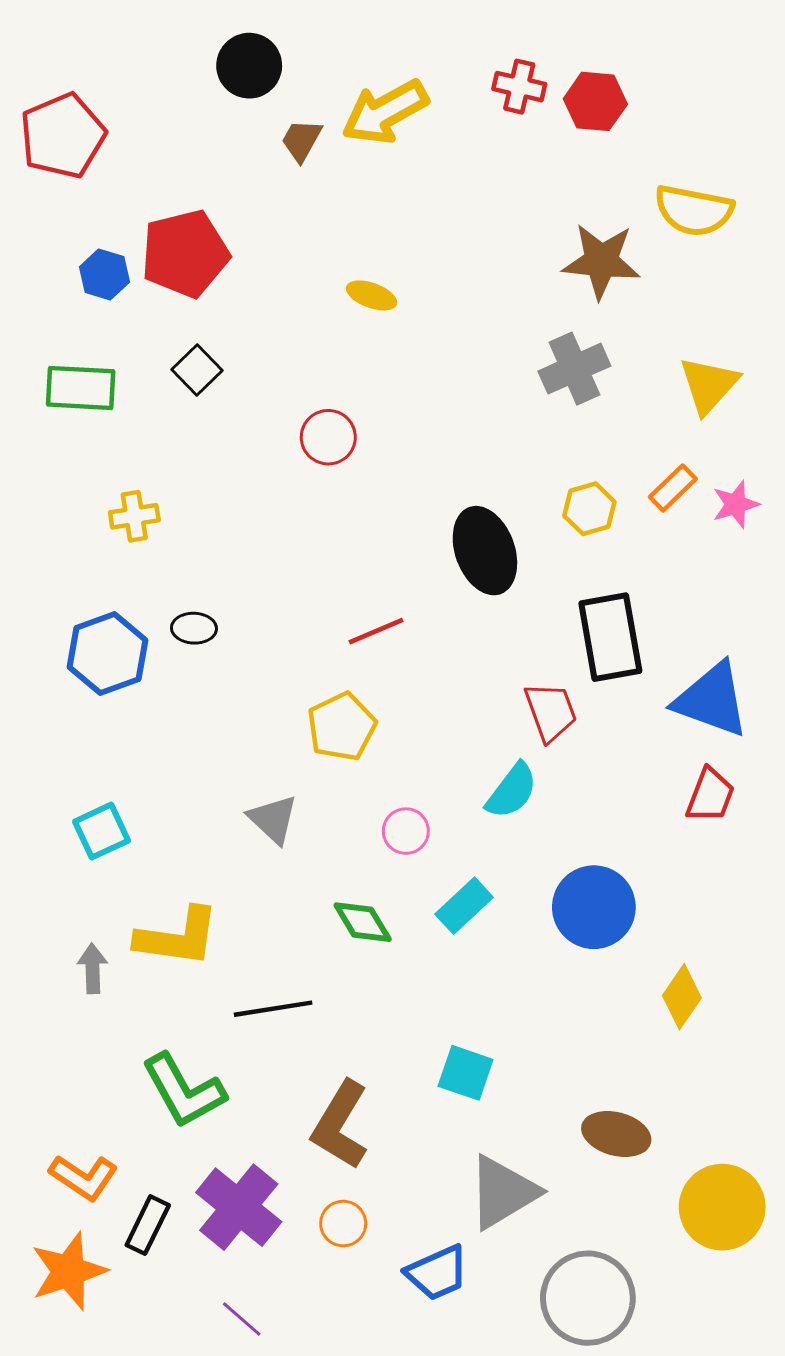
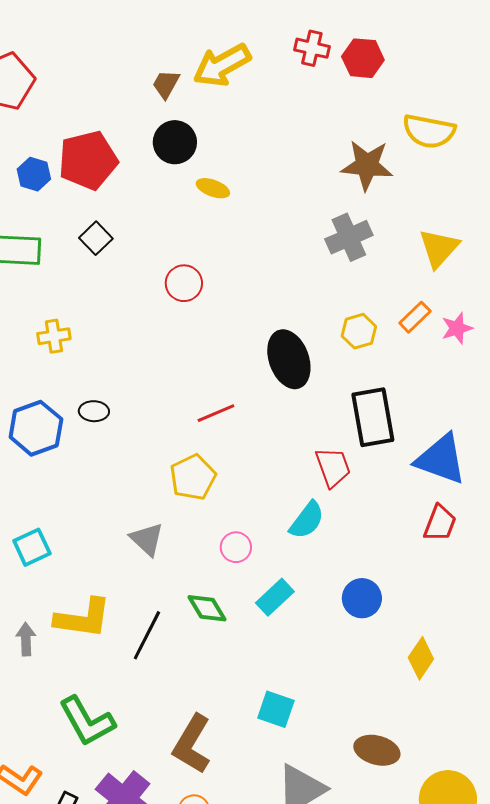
black circle: (249, 66) -> (175, 142), moved
blue circle: (594, 907) -> (362, 598), size x0.7
black line: (273, 1009) -> (147, 635), moved, turned -54

